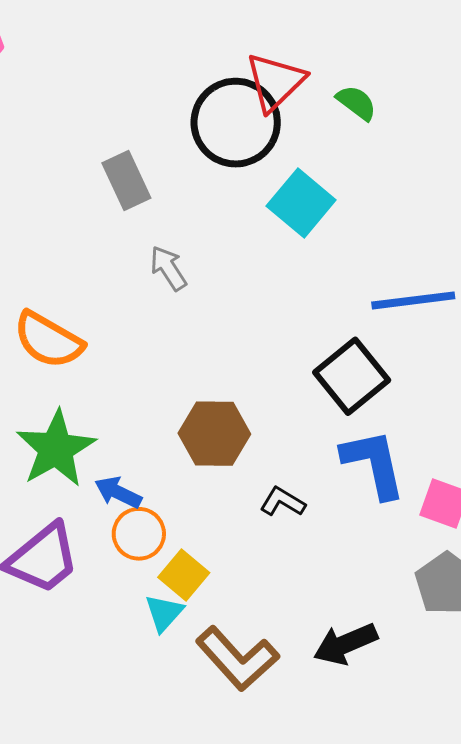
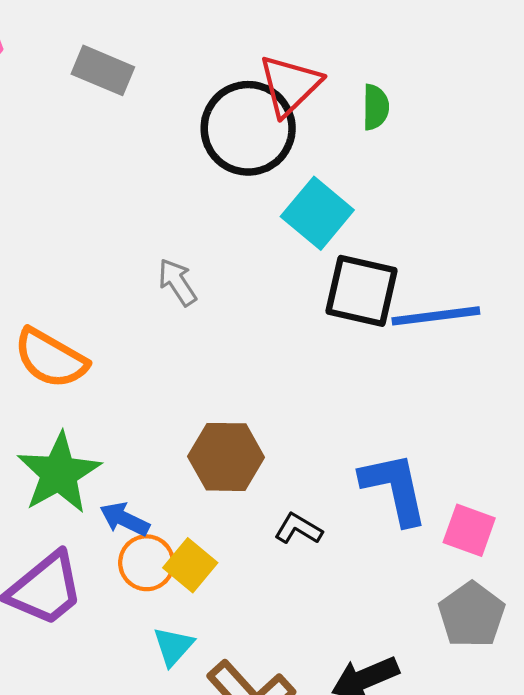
green semicircle: (356, 103) -> (376, 107), turned 54
gray rectangle: (126, 180) -> (103, 70), moved, turned -42
black square: (352, 376) -> (362, 291), moved, turned -38
yellow square: (184, 575) -> (190, 565), moved

